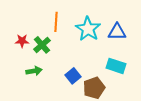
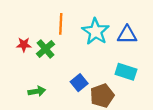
green arrow: (34, 71) -> (37, 91), moved

